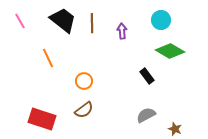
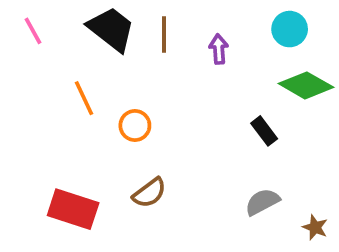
orange circle: (84, 81) -> (135, 125), moved

